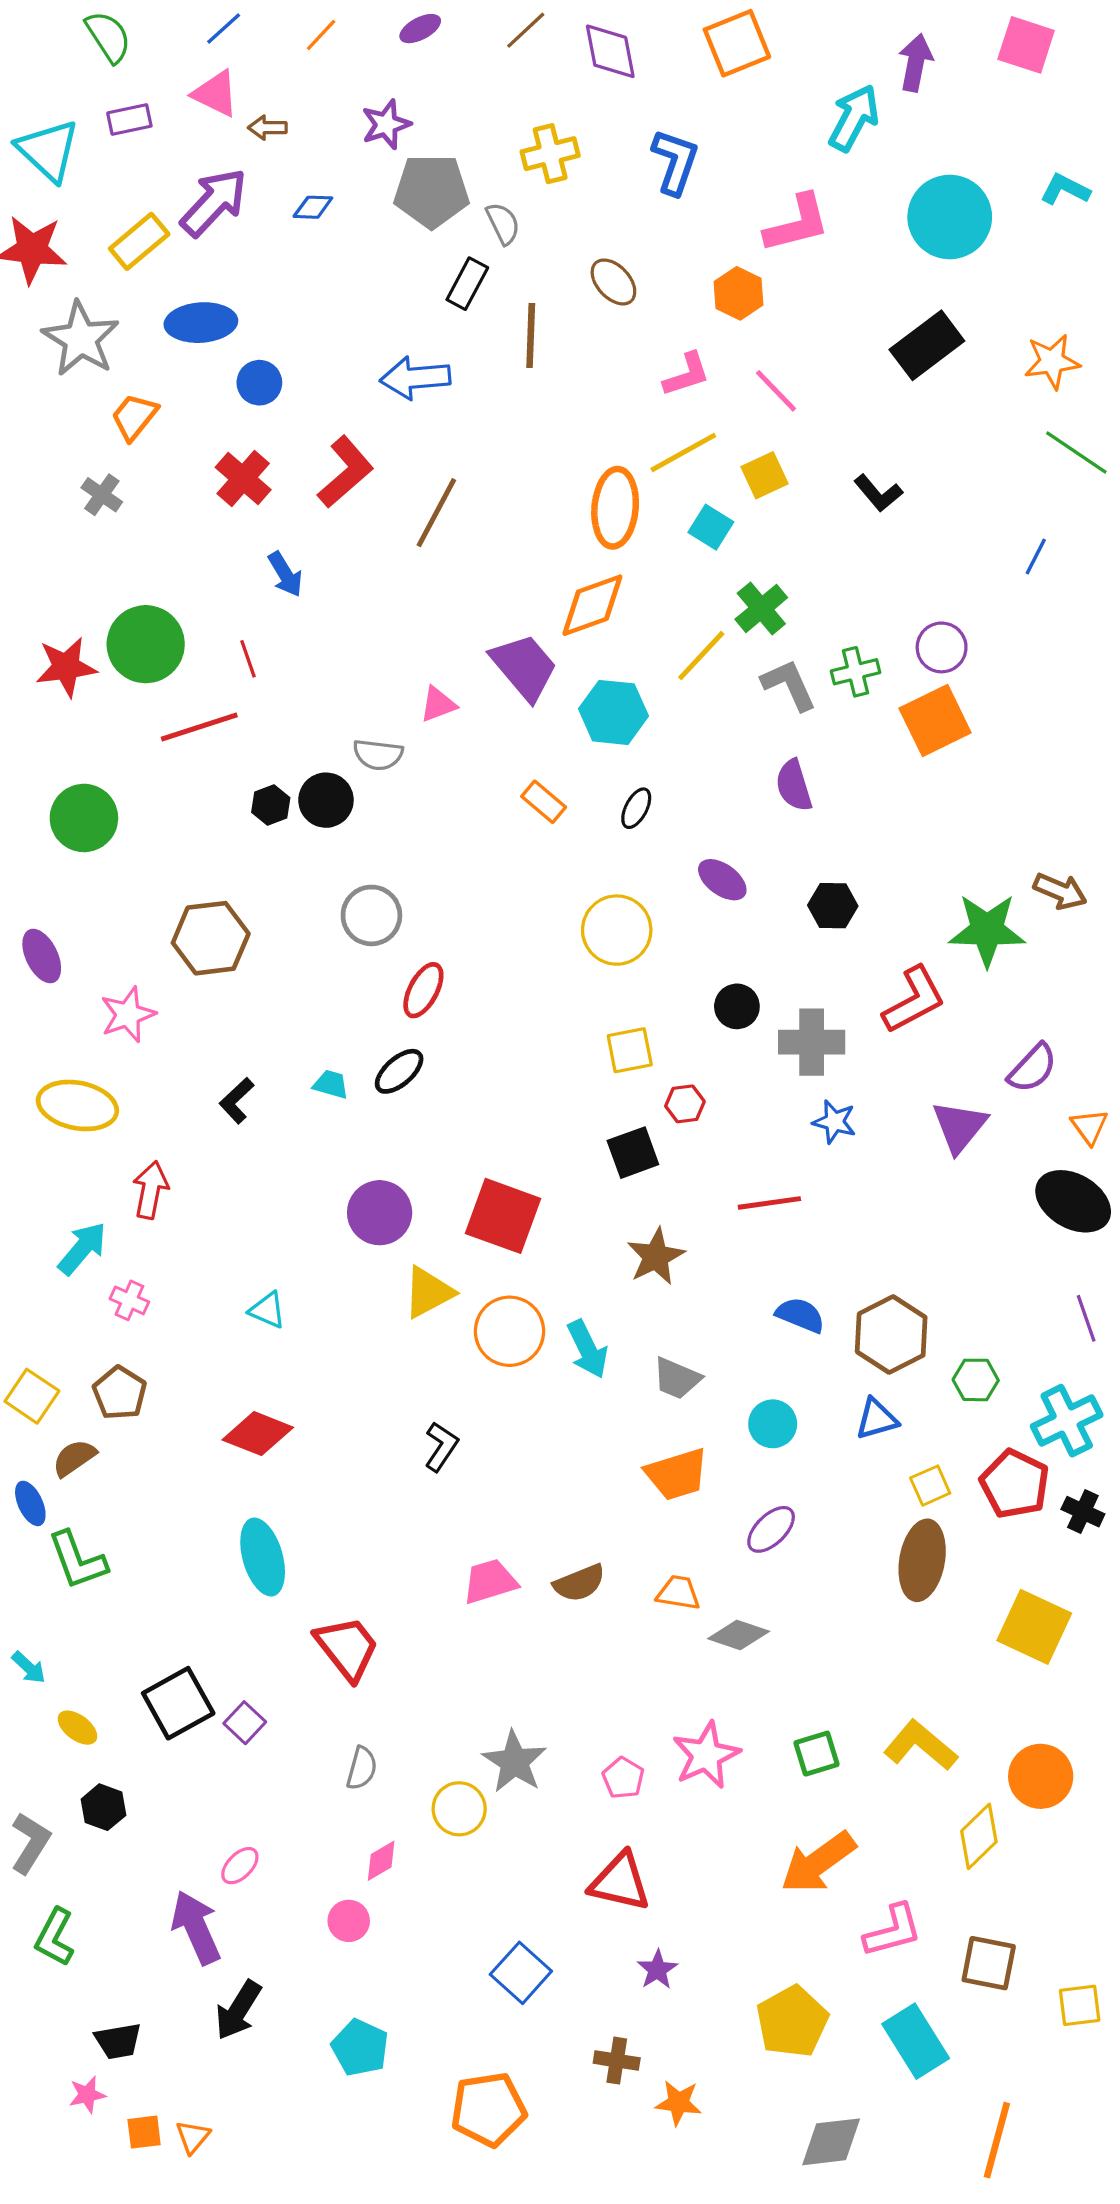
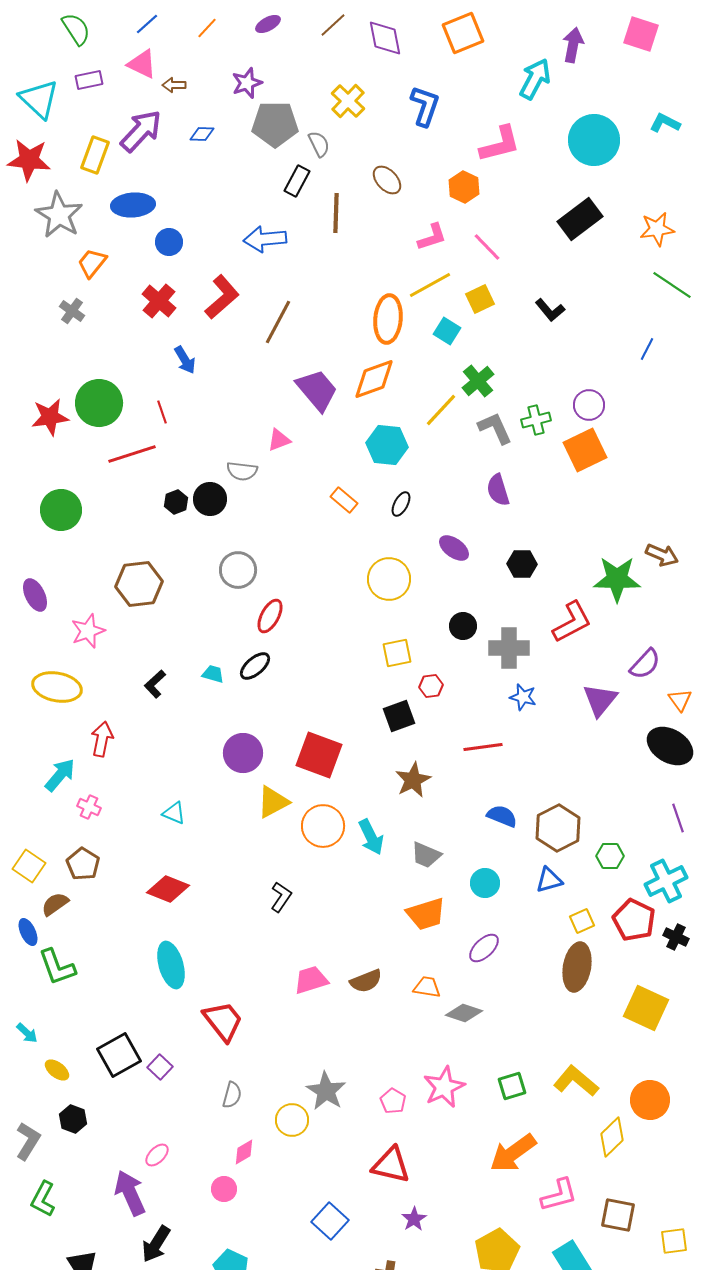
yellow cross: (550, 154) -> (348, 101), turned -32
yellow rectangle: (139, 241) -> (95, 155), turned -30
purple trapezoid: (524, 667) -> (317, 390), moved

